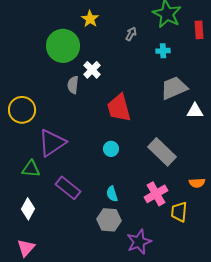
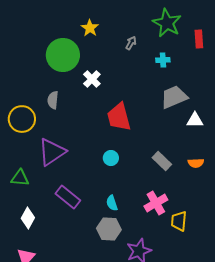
gray semicircle: (73, 85) -> (53, 100), moved
gray rectangle: (162, 152) -> (162, 161), size x0.7
green triangle: (31, 169) -> (20, 178), moved
orange semicircle: (197, 183) -> (196, 163), moved

